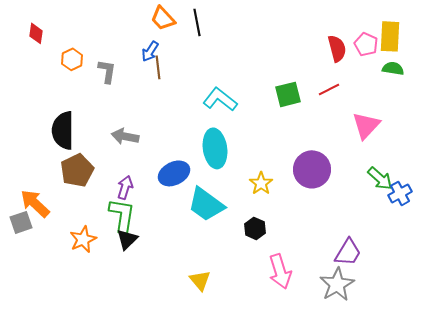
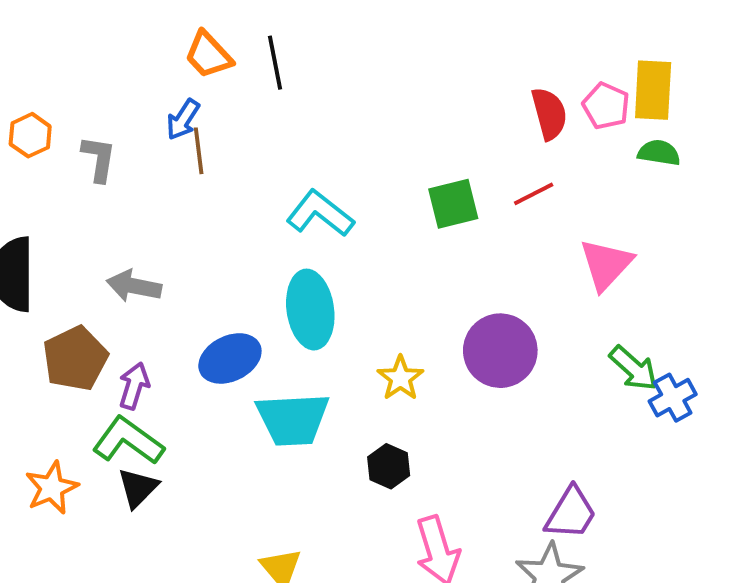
brown pentagon: (77, 170) -> (75, 358), moved
cyan trapezoid: (206, 204) -> (293, 419), turned -39
green L-shape: (122, 215) -> (128, 441), turned -63

